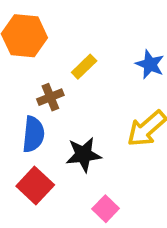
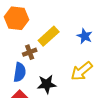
yellow rectangle: (84, 67) -> (49, 36), size x1.5

